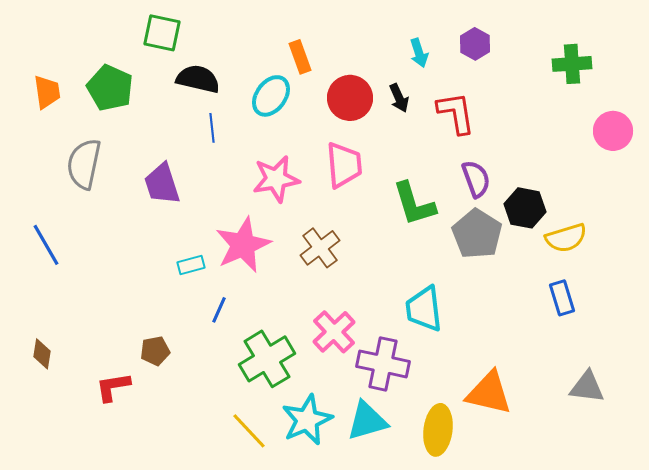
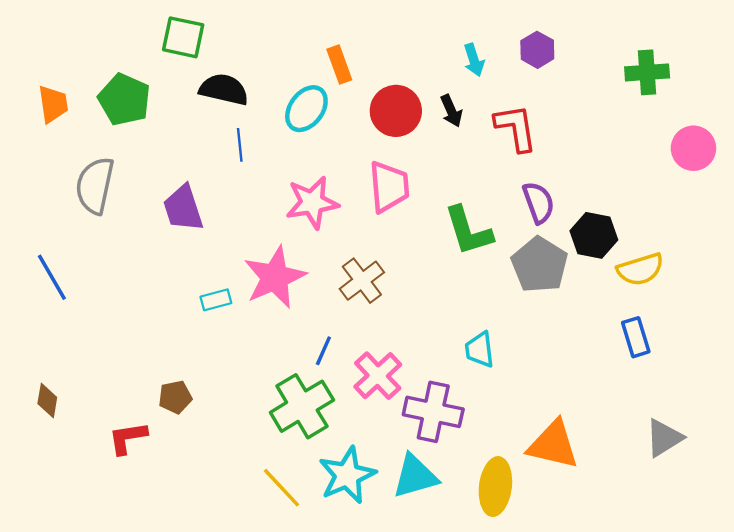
cyan trapezoid: (424, 309) -> (480, 350), size x0.7
blue line: (219, 310) -> (323, 351), moved
gray triangle: (587, 387) -> (664, 438), turned -39

